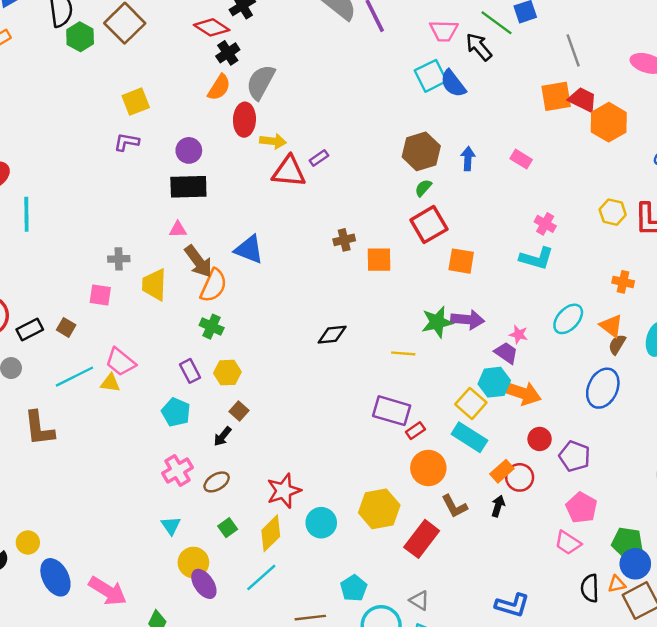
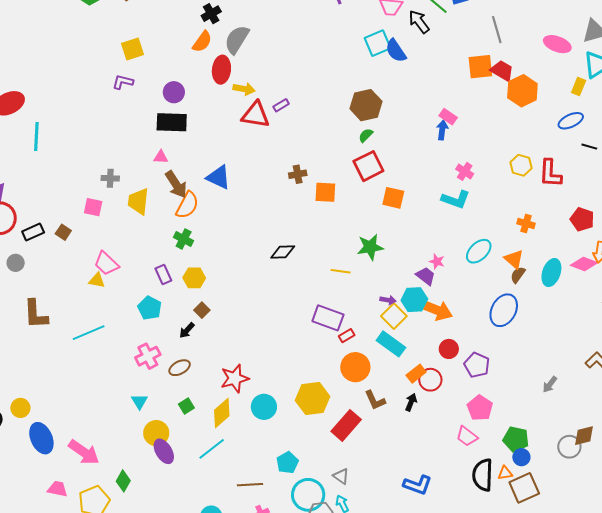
blue arrow: (468, 159) -> (442, 130), moved
purple arrow: (468, 320) -> (388, 300), moved, size x0.6
cyan line: (75, 377) -> (89, 333), moved
blue circle: (635, 564) -> (521, 457), size x0.7
black semicircle: (590, 588) -> (483, 475), size x1.4

